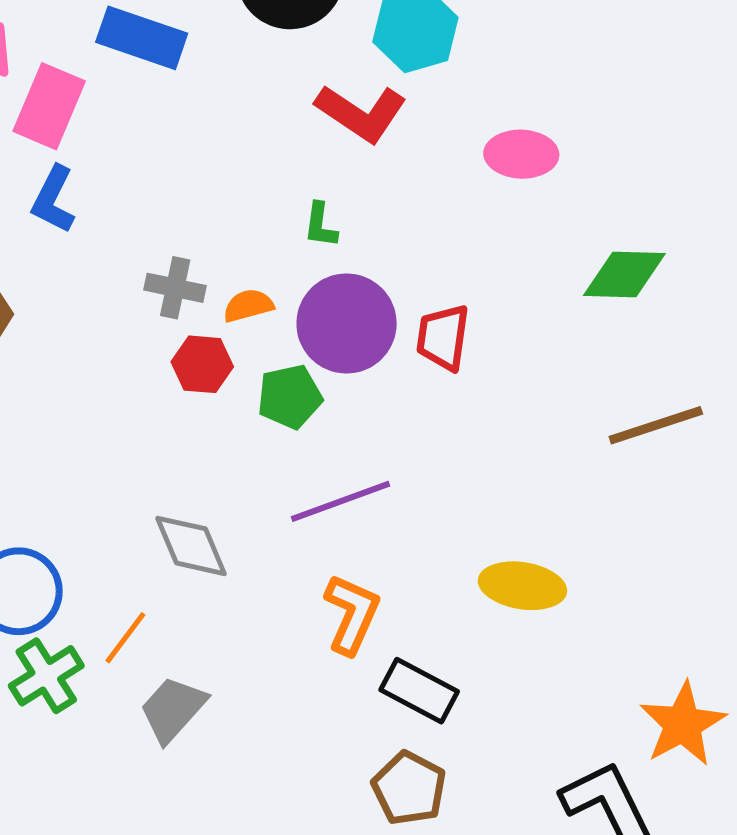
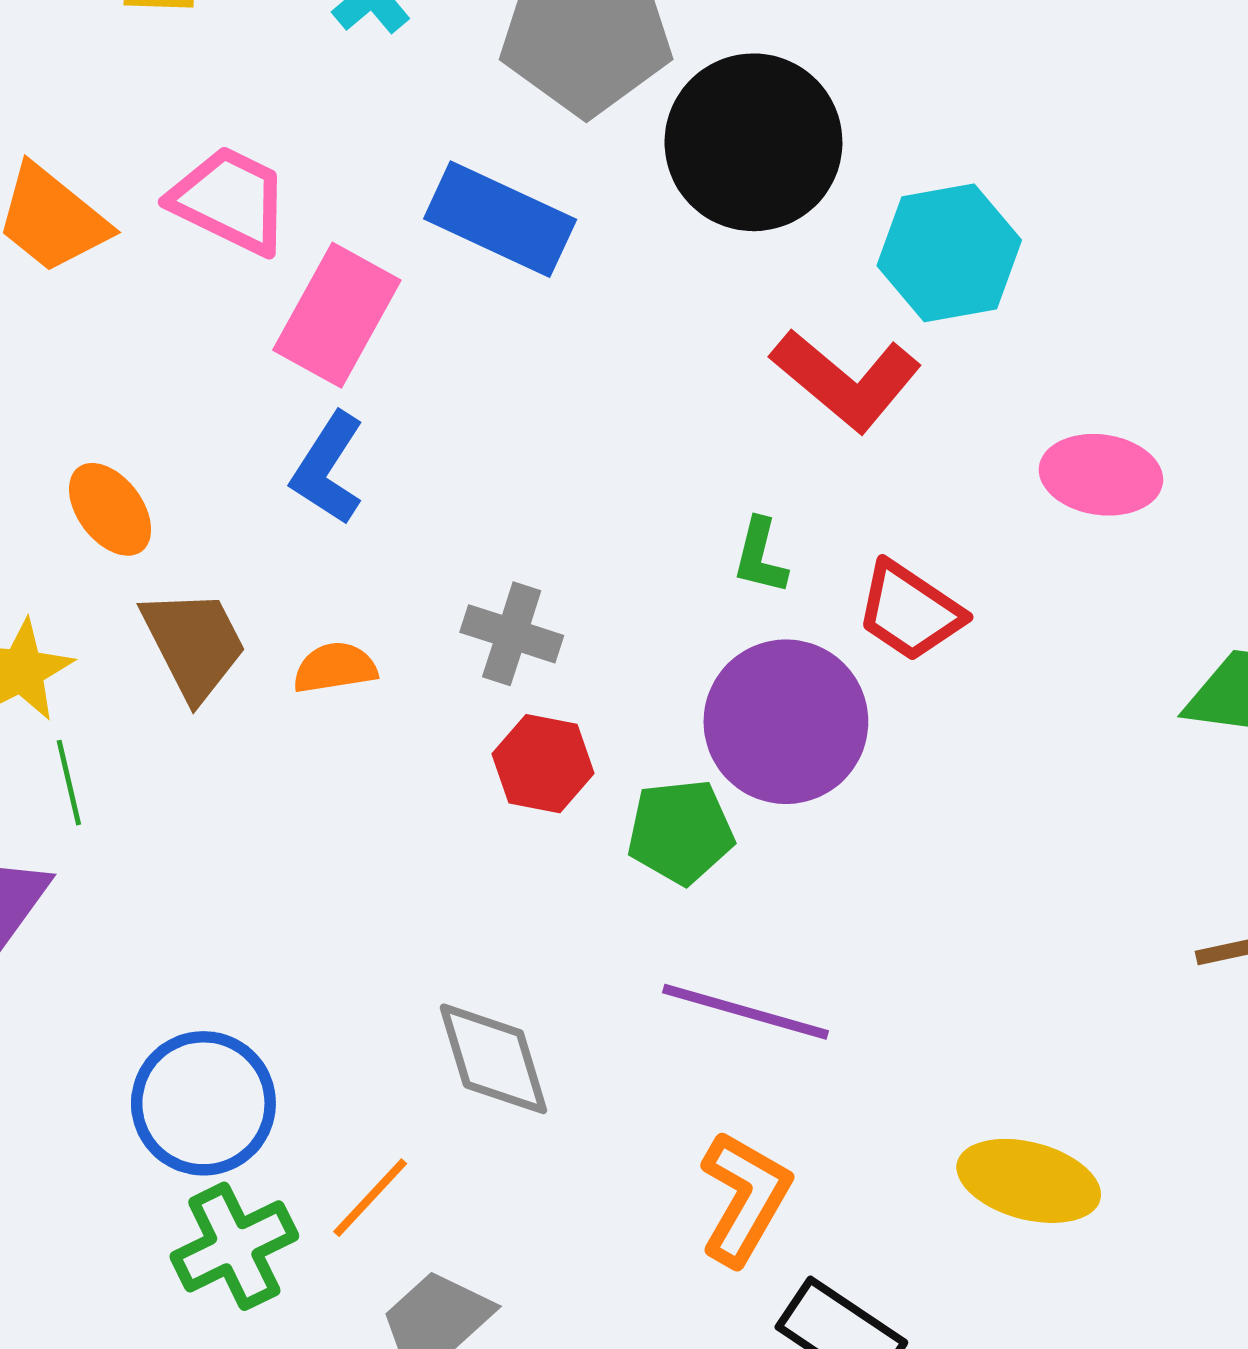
orange semicircle: (248, 306) -> (335, 668), moved
red trapezoid: (443, 337) -> (910, 611), moved, turned -70
purple line: (341, 501) -> (746, 1012), turned 30

